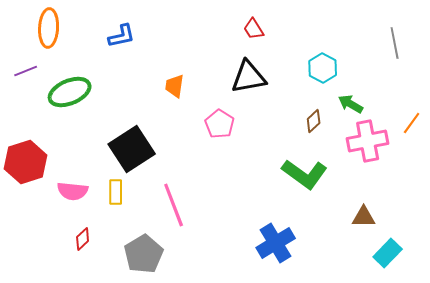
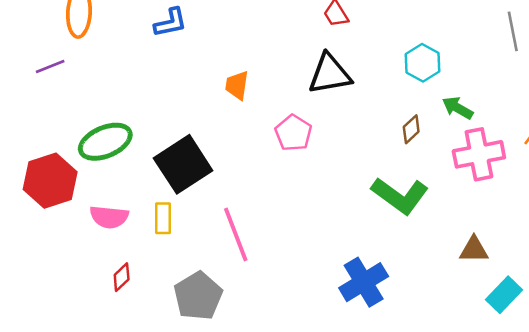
green ellipse: (70, 92) -> (105, 142), moved

